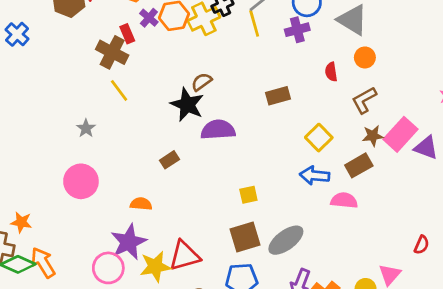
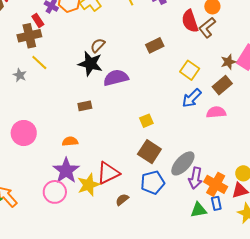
brown cross: (112, 52) -> (29, 36), turned -30
red semicircle: (331, 72) -> (190, 21), size x1.6
brown L-shape: (364, 100) -> (207, 28), moved
gray star: (86, 128) -> (20, 75), moved
brown rectangle: (170, 160) -> (85, 106), turned 32
blue arrow: (315, 175) -> (192, 98), turned -40
brown square: (245, 237) -> (149, 152), turned -30
gray ellipse: (286, 240) -> (183, 163), moved

